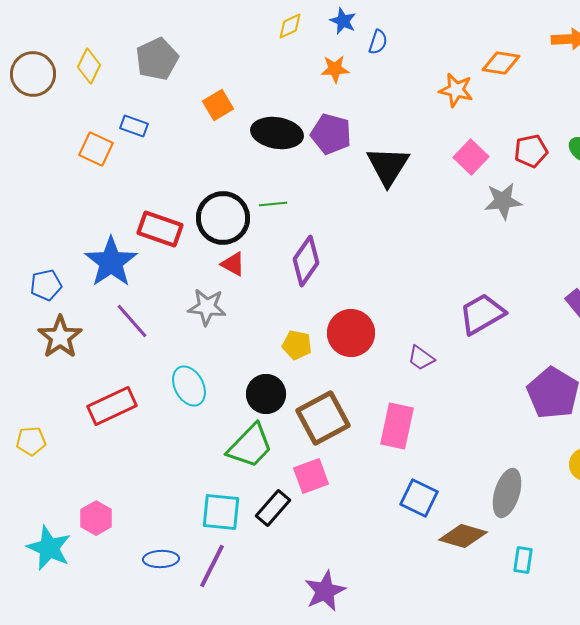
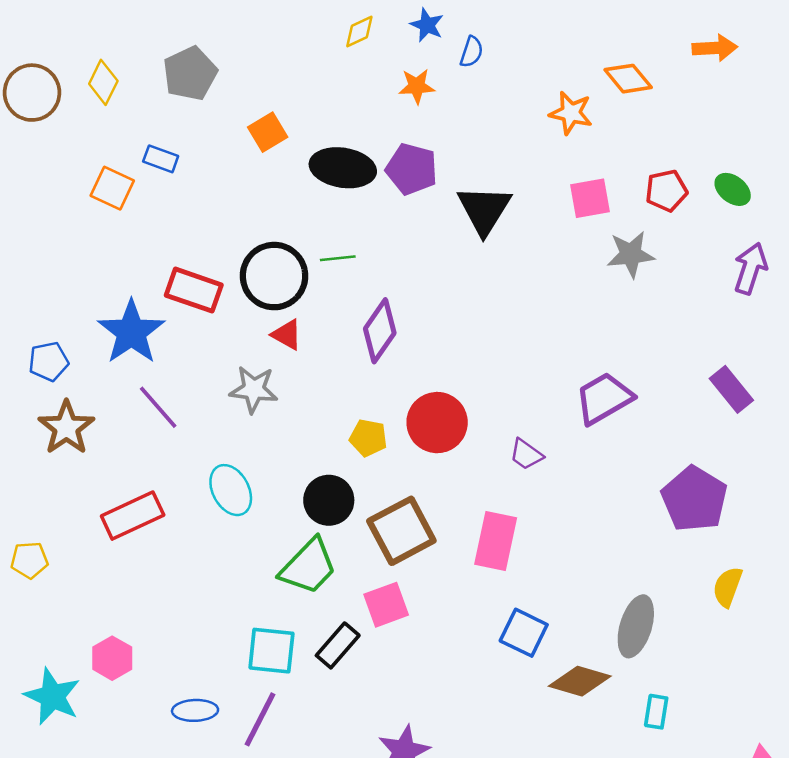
orange diamond: (501, 63) -> (628, 79), turned 42
pink square: (471, 157) -> (590, 198), turned 36

